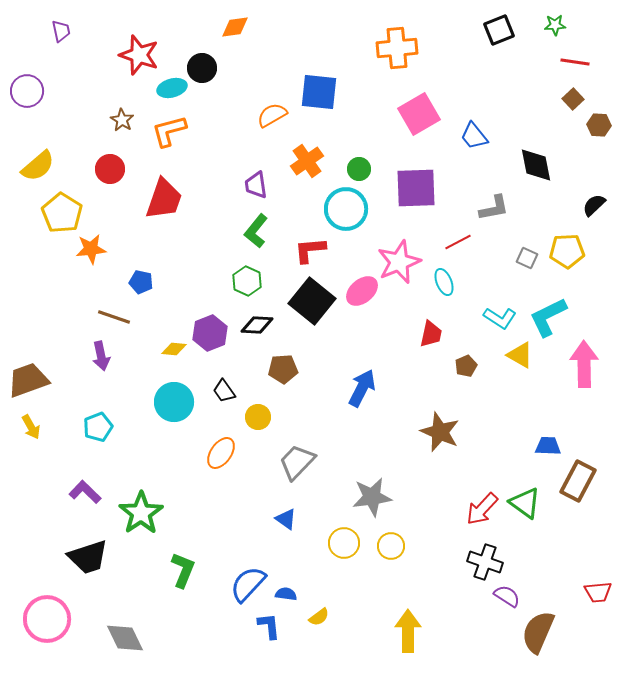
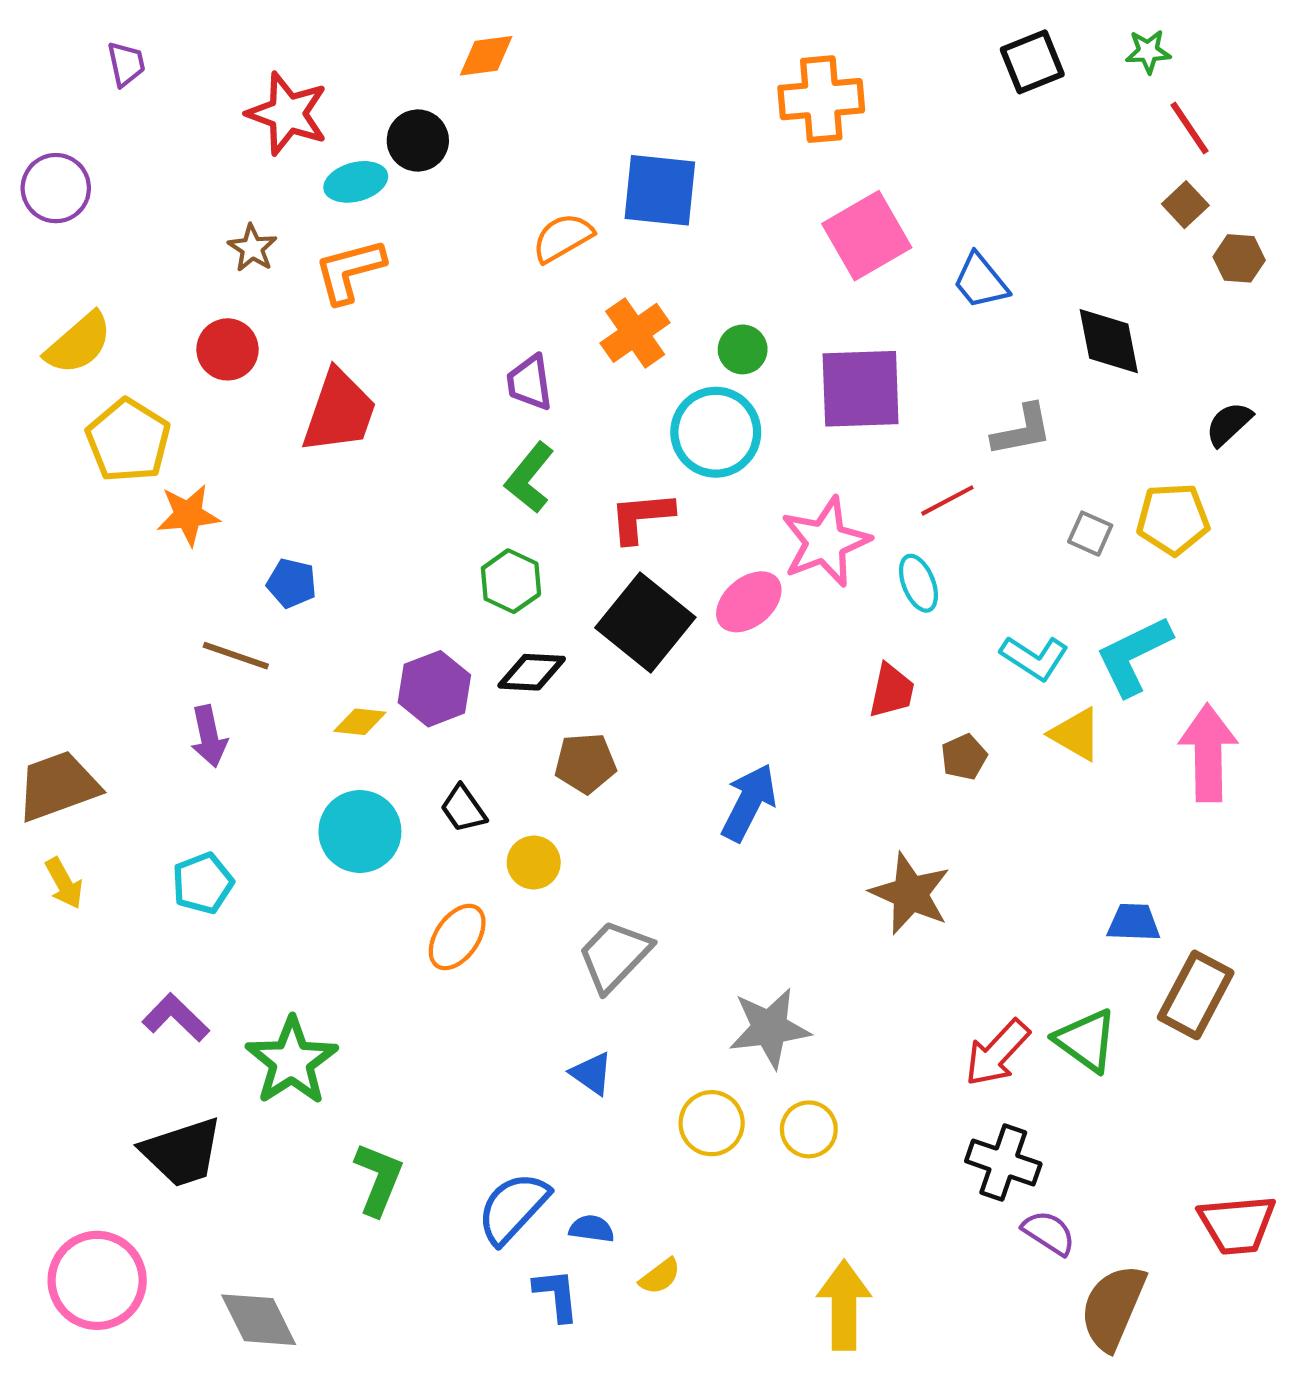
red line: (575, 62) -> (1189, 128), turned 48
red trapezoid: (598, 592) -> (1237, 1225), size x1.4

